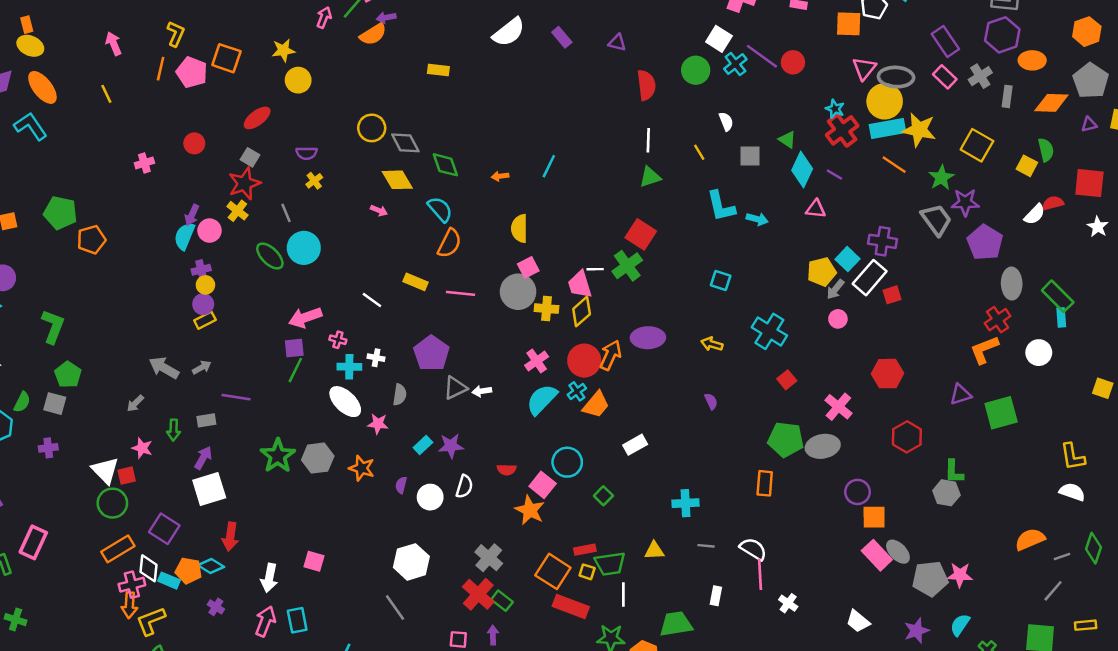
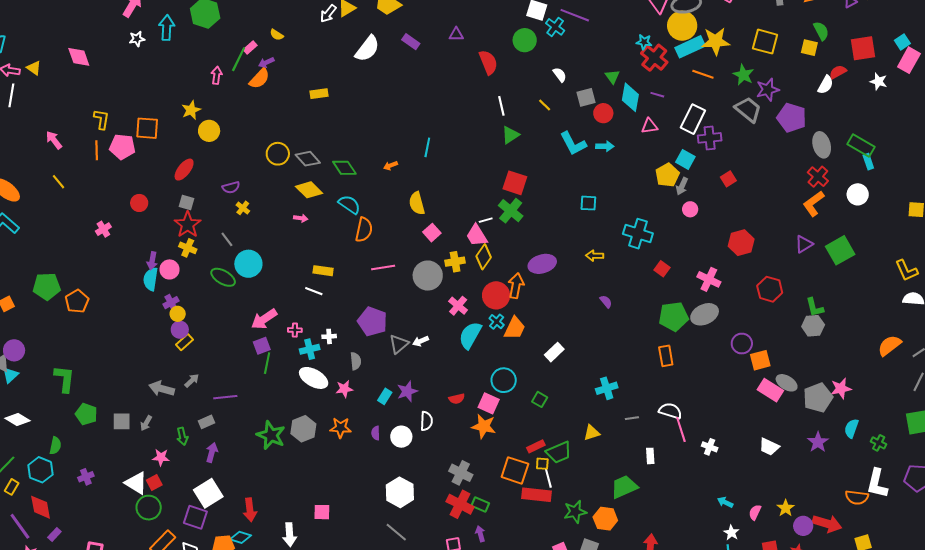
red circle: (793, 62) -> (603, 113), moved
green triangle: (787, 140) -> (612, 77), turned 35
white rectangle: (870, 278) -> (693, 119), moved
yellow rectangle: (416, 282) -> (323, 271), moved
gray circle: (518, 292) -> (428, 276), moved
gray square: (55, 404) -> (122, 421), moved
white square: (209, 489) -> (208, 493), moved
white line: (623, 594) -> (548, 478), moved

